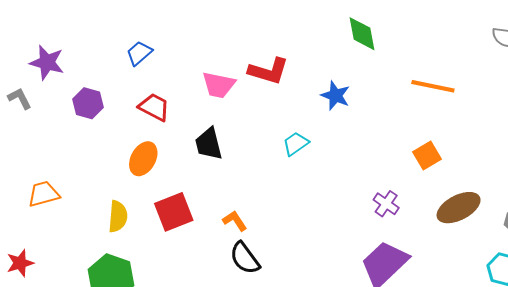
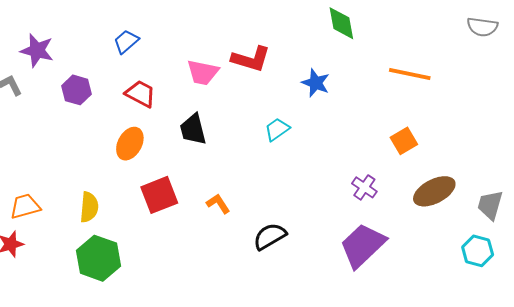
orange trapezoid: (44, 194) -> (25, 206), moved
yellow semicircle: (118, 216) -> (89, 207), moved
black semicircle: (245, 258) -> (270, 236), moved, turned 96

